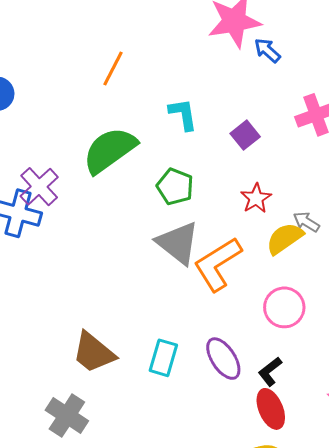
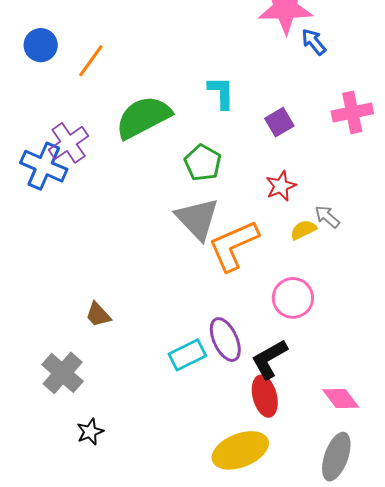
orange line: (113, 69) -> (91, 61), moved
yellow semicircle: (285, 238) -> (303, 230), size x0.7
brown trapezoid: (94, 352) -> (98, 315), size x0.6
cyan rectangle: (163, 358) -> (187, 355), moved, turned 39
black L-shape: (270, 372) -> (269, 359), size x1.4

